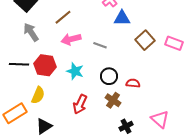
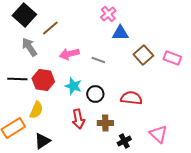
brown line: (63, 17) -> (50, 28), moved
black circle: (109, 76) -> (95, 94), moved
red semicircle: (133, 83) -> (131, 98), size x1.5
brown cross: (113, 100) -> (105, 123), moved, turned -35
red arrow: (80, 104) -> (78, 119), turned -36

